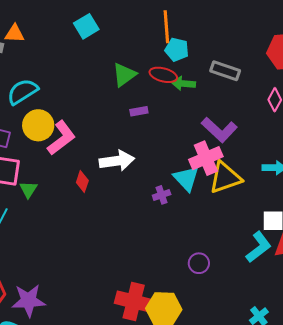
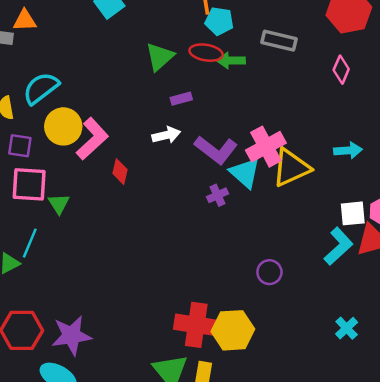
purple L-shape: (219, 130) -> (216, 150), moved
white arrow: (117, 161) -> (166, 135), moved, size x0.7
red diamond: (82, 181) -> (120, 172), moved

